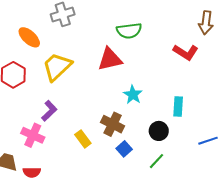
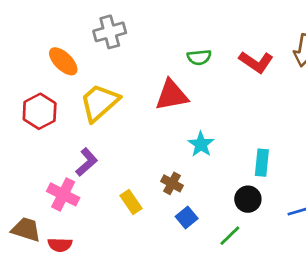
green semicircle: (129, 31) -> (199, 57), size x0.7
red L-shape: (186, 52) -> (256, 62), moved
brown cross: (113, 124) -> (172, 183), size x0.7
black circle: (159, 131) -> (248, 199), moved

